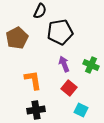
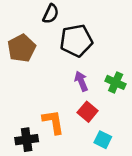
orange L-shape: (33, 80) -> (53, 122), moved
black cross: (36, 110) -> (27, 140), moved

